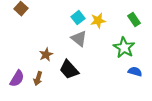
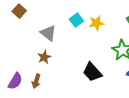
gray triangle: (79, 39) -> (48, 33), moved
black trapezoid: (69, 70) -> (92, 72), moved

